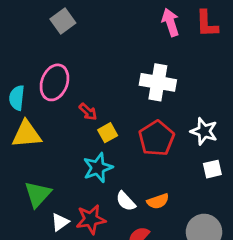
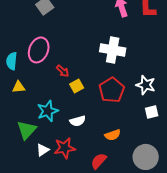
yellow triangle: (27, 134) -> (19, 87), size x0.6
cyan star: (98, 168) -> (48, 111), moved
white semicircle: (126, 201) -> (78, 121), moved, turned -63

